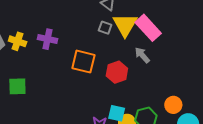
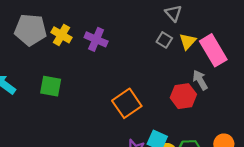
yellow triangle: (125, 25) -> (188, 41), size x0.6
orange square: (83, 62) -> (127, 103), moved, turned 30
red hexagon: (117, 72) -> (183, 96), moved

